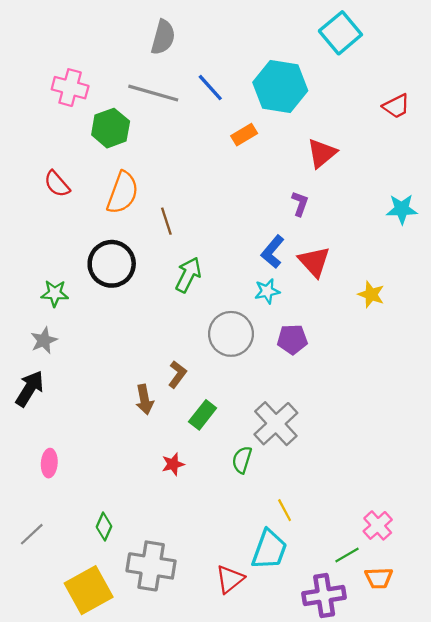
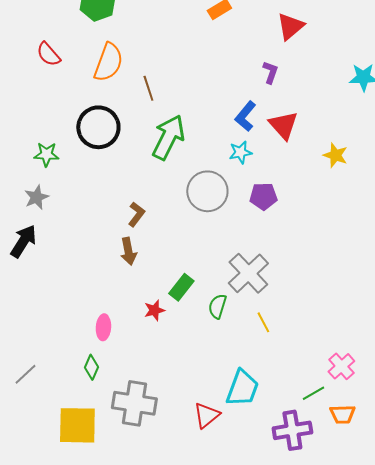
green arrow: (188, 275) -> (168, 137), size x1.4
brown L-shape: (177, 374) -> (136, 214), moved
green rectangle: (203, 415) -> (181, 287), moved
pink ellipse: (49, 463) -> (103, 327), moved
yellow line: (285, 510) -> (263, 322), moved
yellow square: (89, 590) -> (77, 425), turned 30

